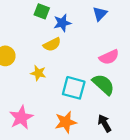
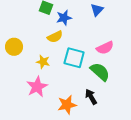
cyan square: (74, 88) -> (74, 58), moved
pink star: (21, 118) -> (37, 87), moved
black arrow: (104, 123) -> (91, 97), moved

